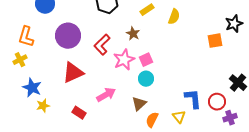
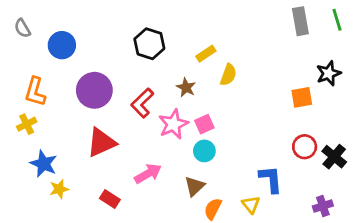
yellow semicircle: (174, 17) -> (228, 75), moved
red circle: (217, 102) -> (305, 147), moved

